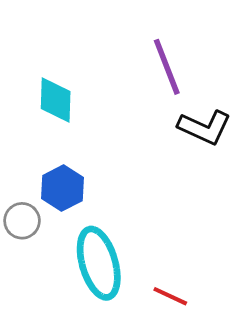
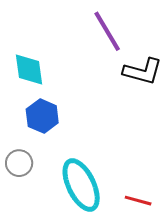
blue hexagon: (62, 188) -> (42, 116), moved

